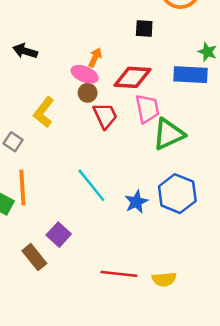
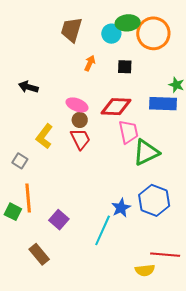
orange arrow: (95, 57) -> (90, 63), moved
red trapezoid: (105, 116) -> (80, 139), moved
cyan line: (91, 185) -> (103, 230), moved, turned 64
purple square: (59, 235) -> (59, 220), moved
red line: (119, 274) -> (165, 255), moved

